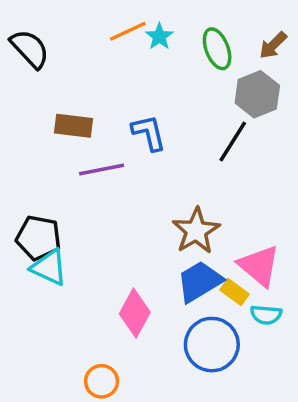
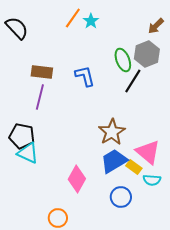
orange line: (128, 31) -> (73, 18), turned -30
green ellipse: (217, 49) -> (123, 60), moved
purple line: (102, 169) -> (40, 97), moved, turned -65
blue circle: (212, 345) -> (121, 197), size x0.7

